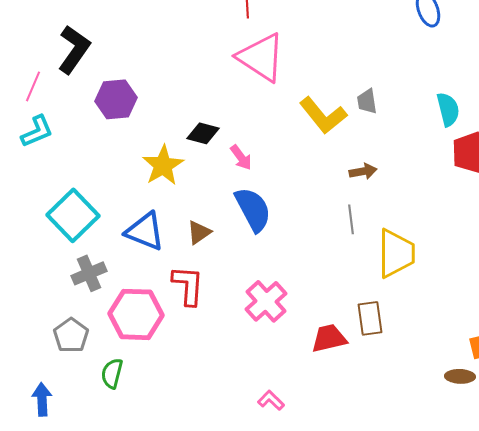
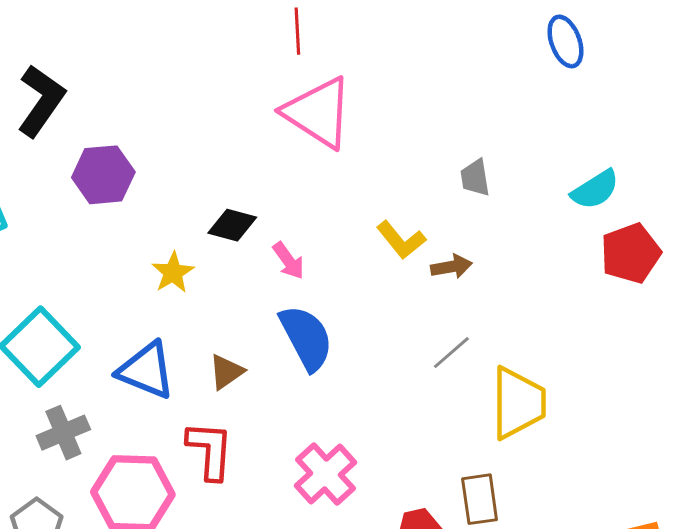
cyan semicircle: (448, 109) -> (595, 190), turned 72
yellow L-shape: (323, 115) -> (401, 240), moved, size x0.7
yellow star: (163, 165) -> (173, 273), size x0.7
brown arrow: (363, 171) -> (451, 267), moved
gray line: (351, 219) -> (451, 353), turned 56

